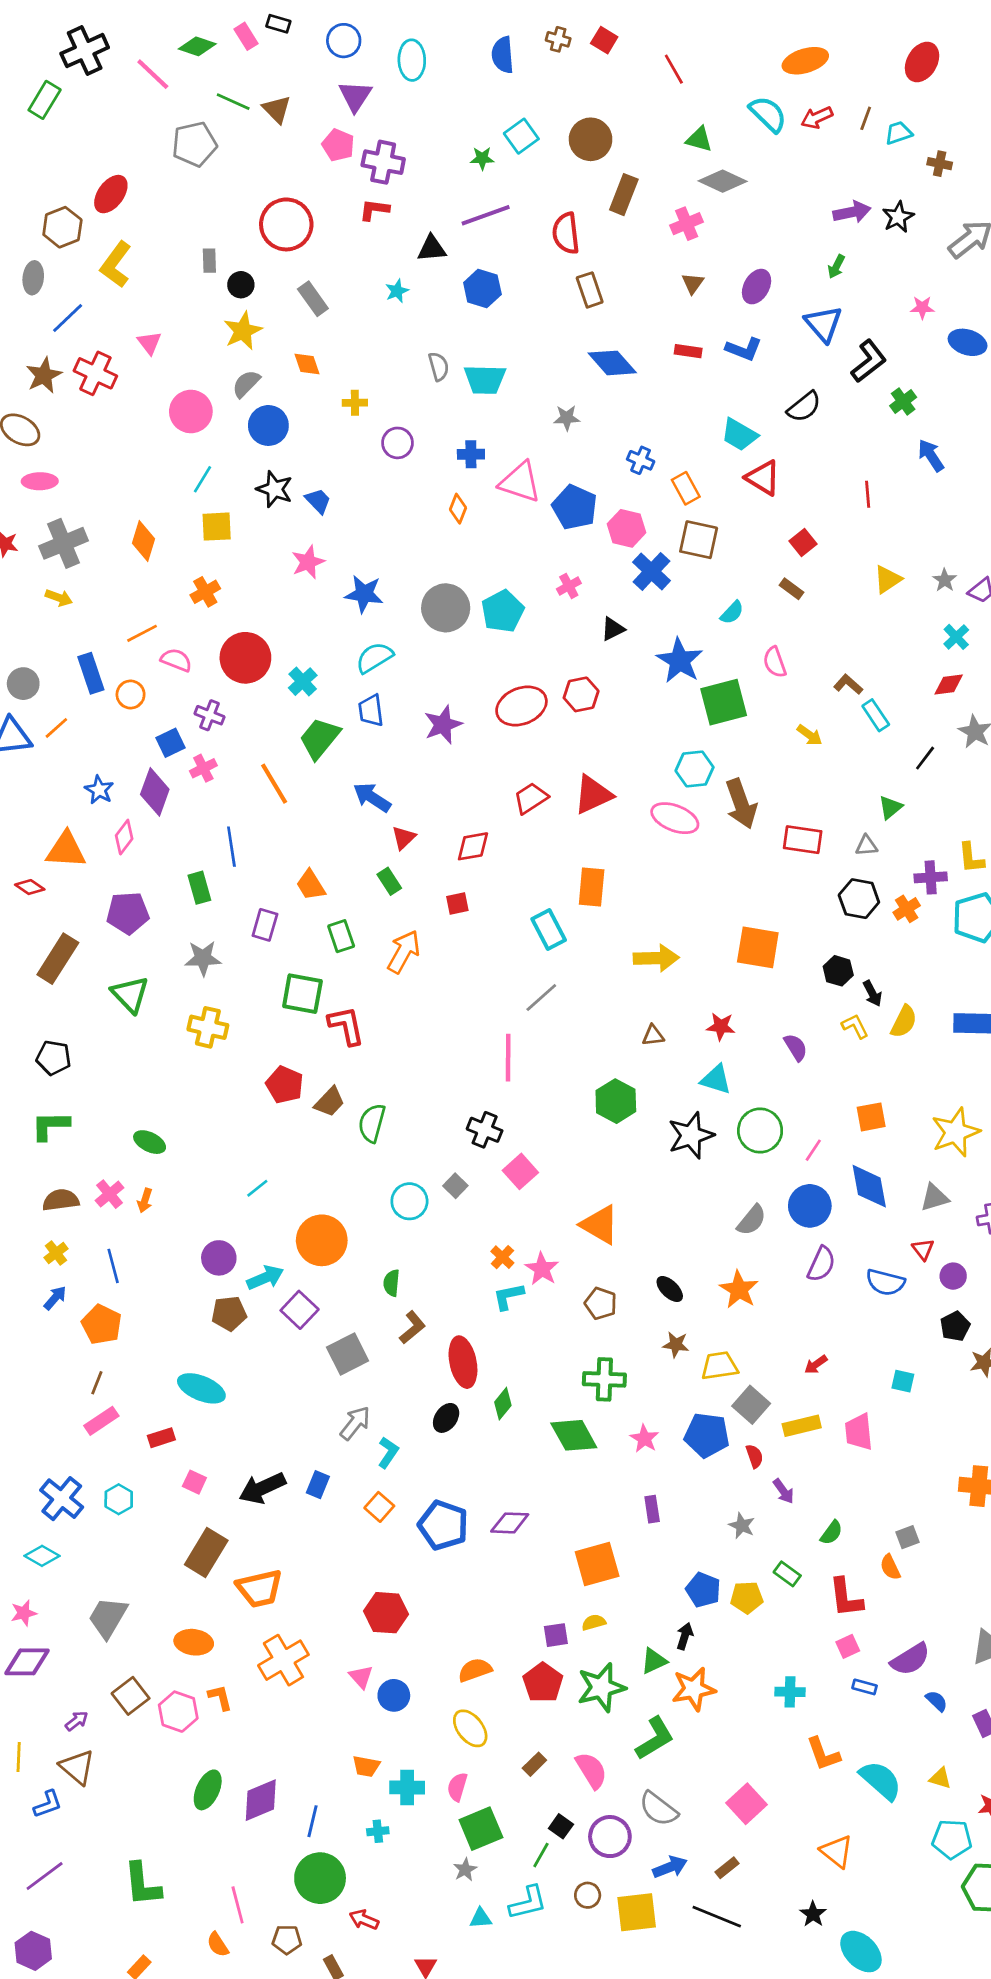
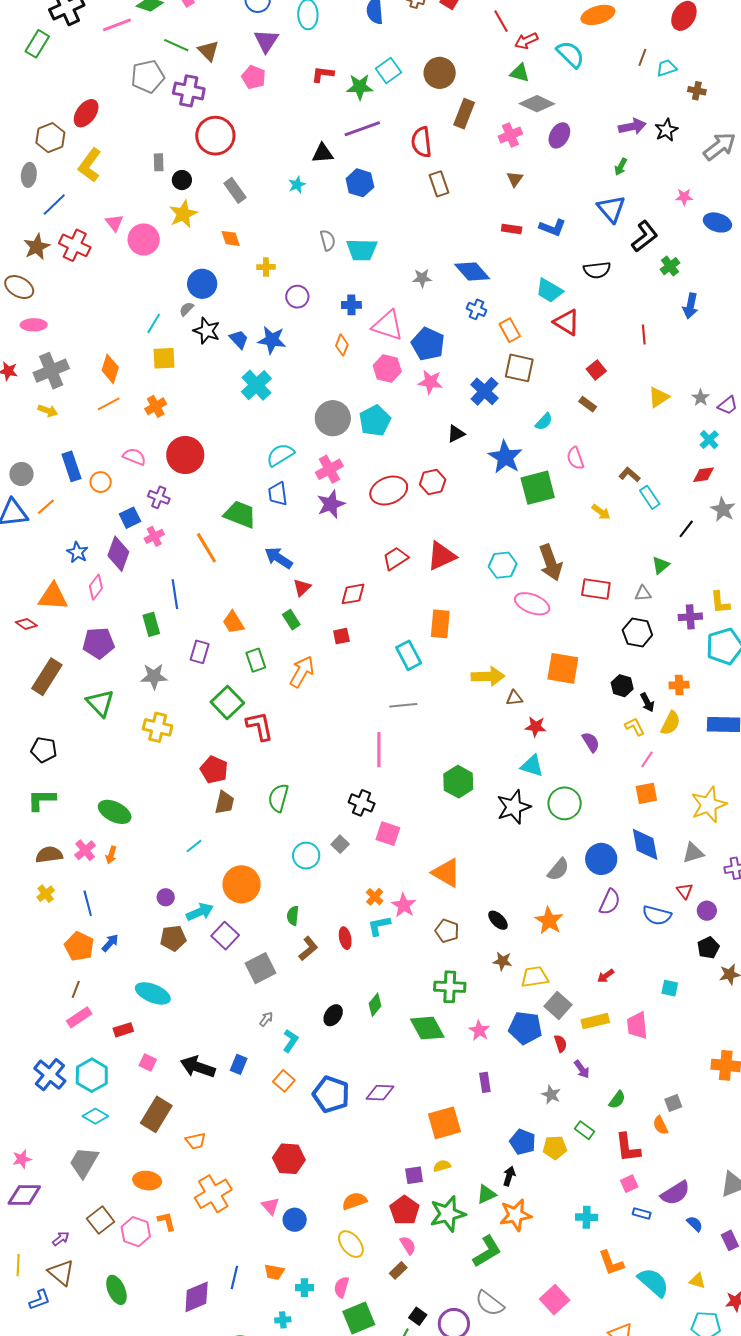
pink line: (153, 74) -> (117, 25), turned -64
red arrow: (817, 118) -> (526, 41), moved
green star: (482, 158) -> (360, 87), size x1.5
purple cross: (383, 162) -> (189, 91), moved
red L-shape: (374, 210) -> (323, 74), moved
purple ellipse: (757, 287) -> (559, 135), moved
blue diamond: (612, 363) -> (472, 271), moved
gray semicircle: (246, 384) -> (186, 309), moved, size x0.7
black semicircle: (804, 407) -> (597, 270), turned 32
pink circle: (191, 412) -> (144, 239), moved
blue arrow: (931, 455) -> (690, 306), turned -135
pink hexagon: (626, 528) -> (387, 369), moved
pink star: (308, 562) -> (430, 382), moved, turned 30
pink cross: (569, 586) -> (329, 469), moved, size x1.5
blue star: (364, 594) -> (272, 340), moved
orange line: (142, 633) -> (109, 404), moved
cyan cross: (303, 682) -> (256, 385), moved, size x1.4
green trapezoid: (320, 738) -> (240, 514), turned 72
cyan hexagon: (695, 769) -> (503, 565), moved
pink ellipse: (675, 818) -> (532, 604), moved
orange cross: (907, 909) -> (679, 685), moved, turned 30
green square: (302, 994) -> (227, 703), turned 36
gray line: (541, 997) -> (403, 705), turned 36
brown triangle: (653, 1035) -> (514, 698), moved
brown trapezoid: (330, 1102) -> (225, 803), moved, turned -30
green ellipse: (150, 1142) -> (115, 812), size x1.4
pink line: (813, 1150) -> (647, 759), moved
pink square: (520, 1171) -> (388, 834), turned -30
purple circle: (219, 1258) -> (166, 897), size x0.7
blue arrow: (55, 1298) -> (110, 943), moved
red ellipse: (463, 1362) -> (345, 938), moved, size x0.6
gray arrow: (355, 1423) -> (266, 1019), size x0.6
black arrow: (262, 1488) -> (198, 1067), turned 44
cyan hexagon: (119, 1499) -> (92, 1075), size x1.5
cyan diamond: (42, 1556) -> (95, 1116), moved
orange trapezoid: (260, 1588) -> (196, 1141), size x0.6
pink semicircle: (591, 1770) -> (408, 1245), moved, size x0.7
cyan cross: (407, 1787) -> (304, 1288), size x0.7
green ellipse: (208, 1790) -> (116, 1290), moved, turned -48
blue line: (313, 1821) -> (234, 1277), moved

